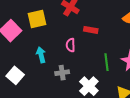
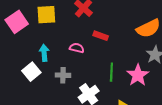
pink semicircle: (71, 45) -> (77, 48), turned 96
white square: (15, 75) -> (31, 72), moved

